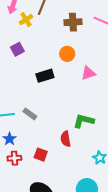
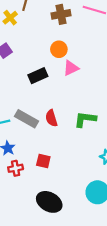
pink triangle: (88, 73) -> (71, 68), moved
gray rectangle: (30, 114) -> (26, 119), size x1.5
red semicircle: (66, 139) -> (51, 118), moved

